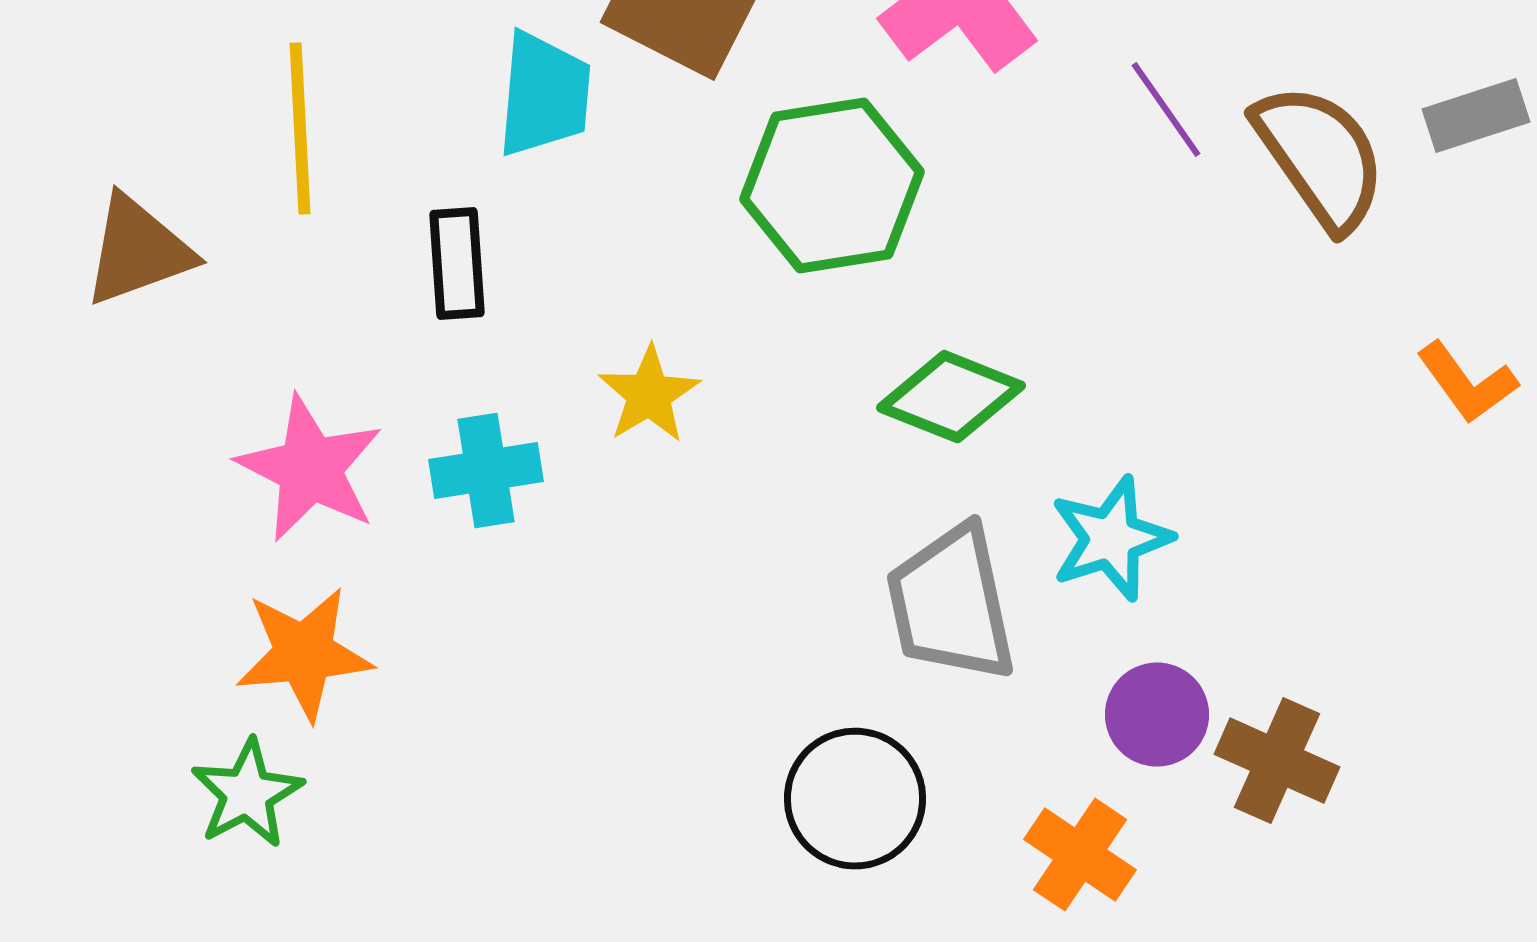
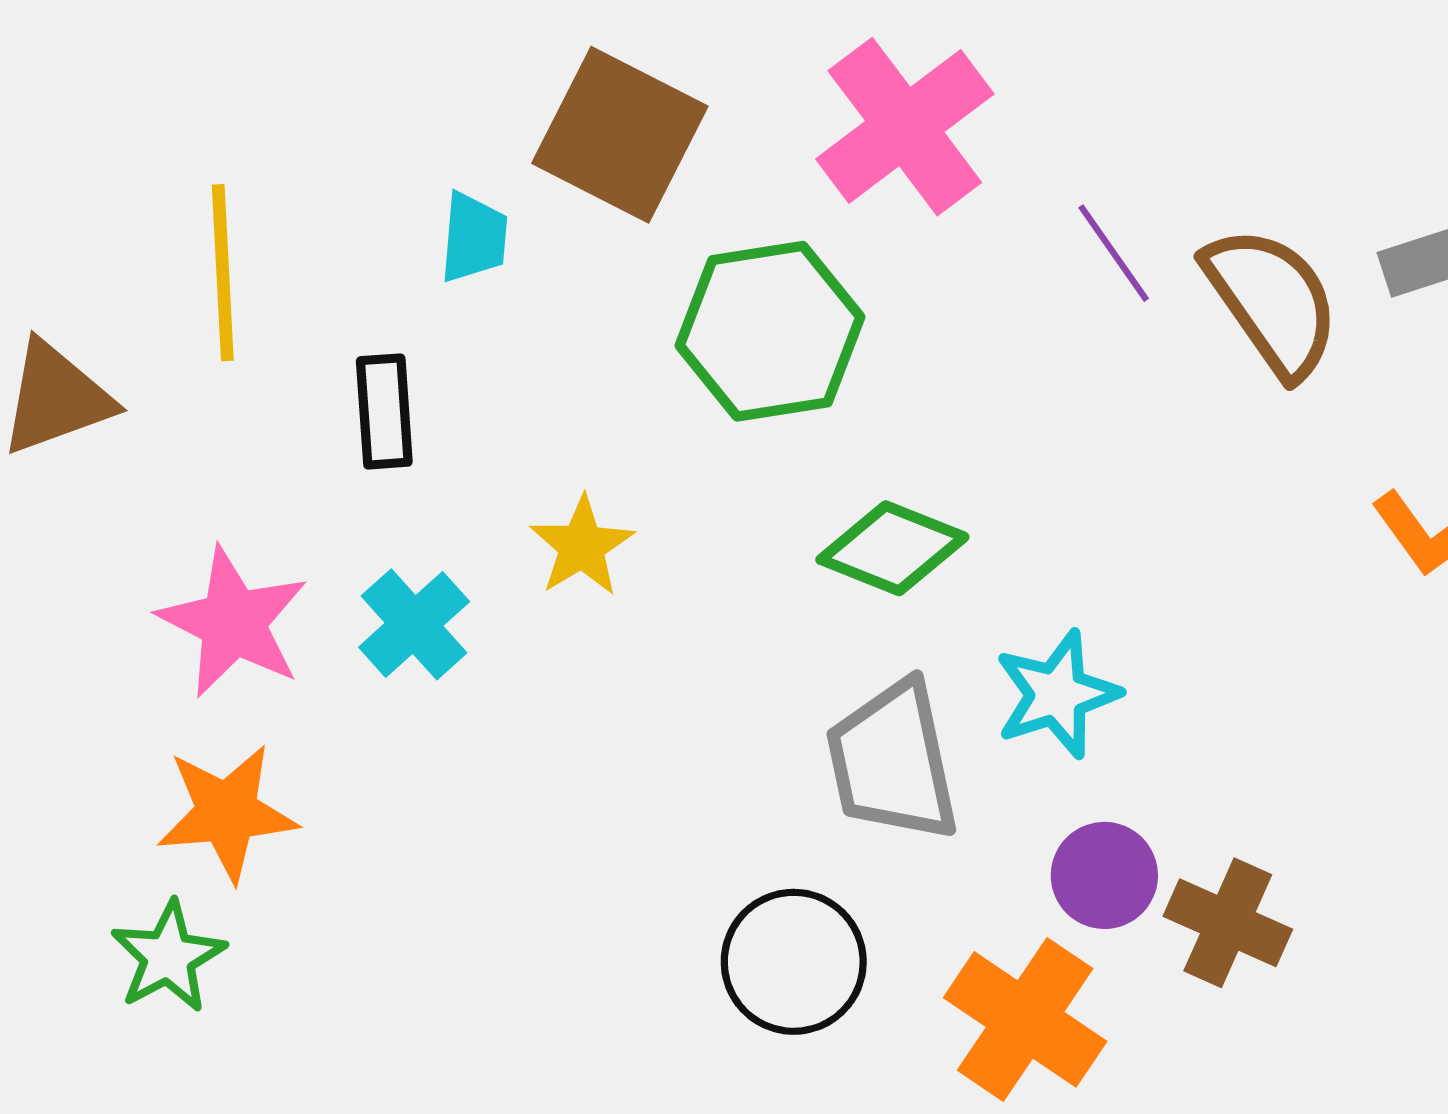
cyan trapezoid: (544, 95) -> (474, 238), size x0.7
cyan cross: (486, 471) -> (414, 624), turned -33
orange cross: (1080, 855) -> (1025, 1019), size x1.4

